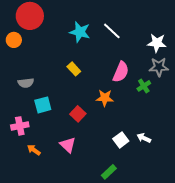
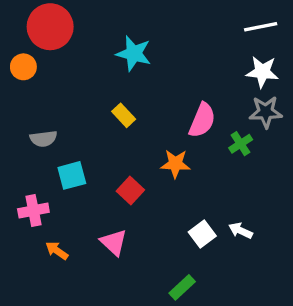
white line: (112, 31) -> (261, 27), moved, turned -54

